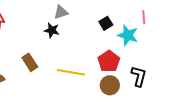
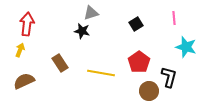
cyan star: (128, 35) -> (186, 47), moved
brown circle: (110, 85) -> (149, 91), moved

